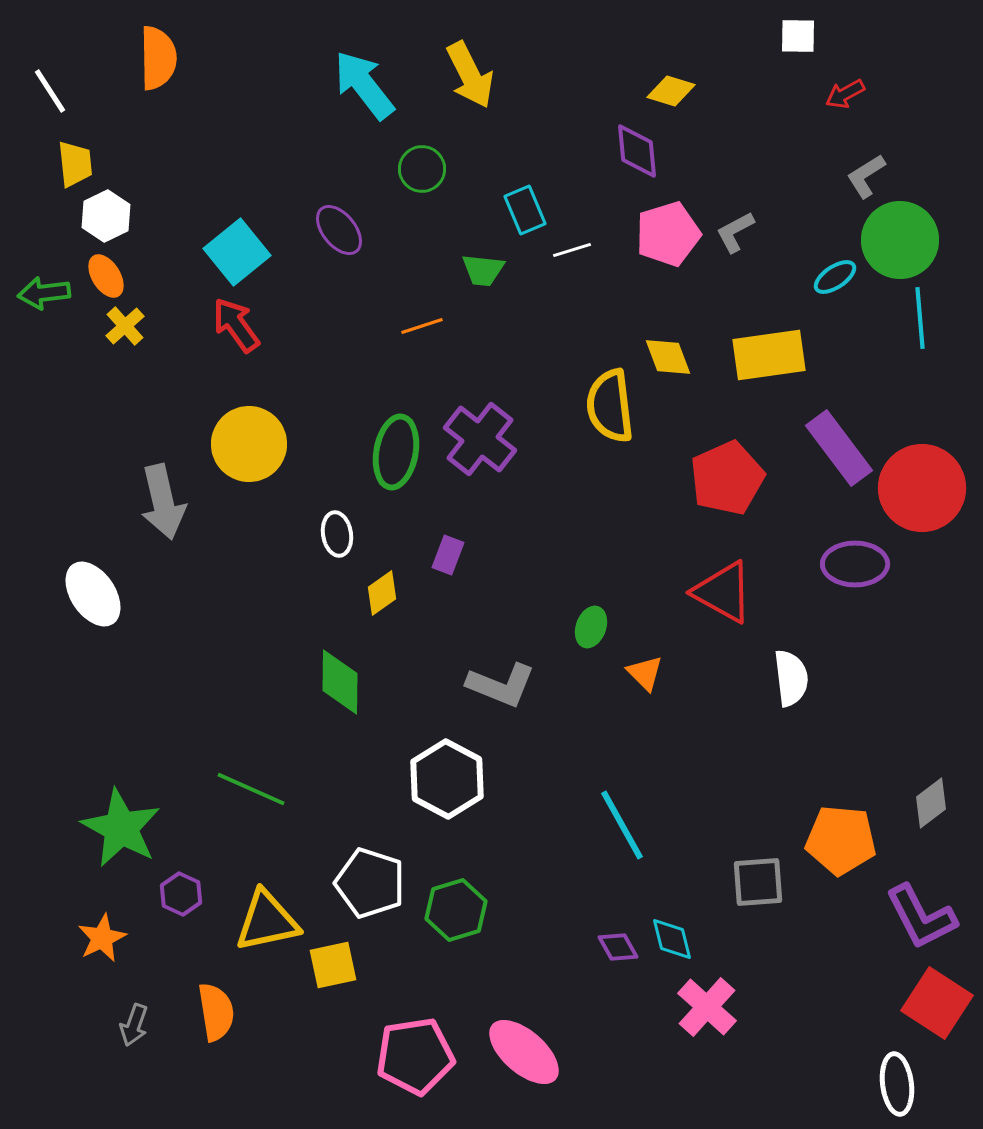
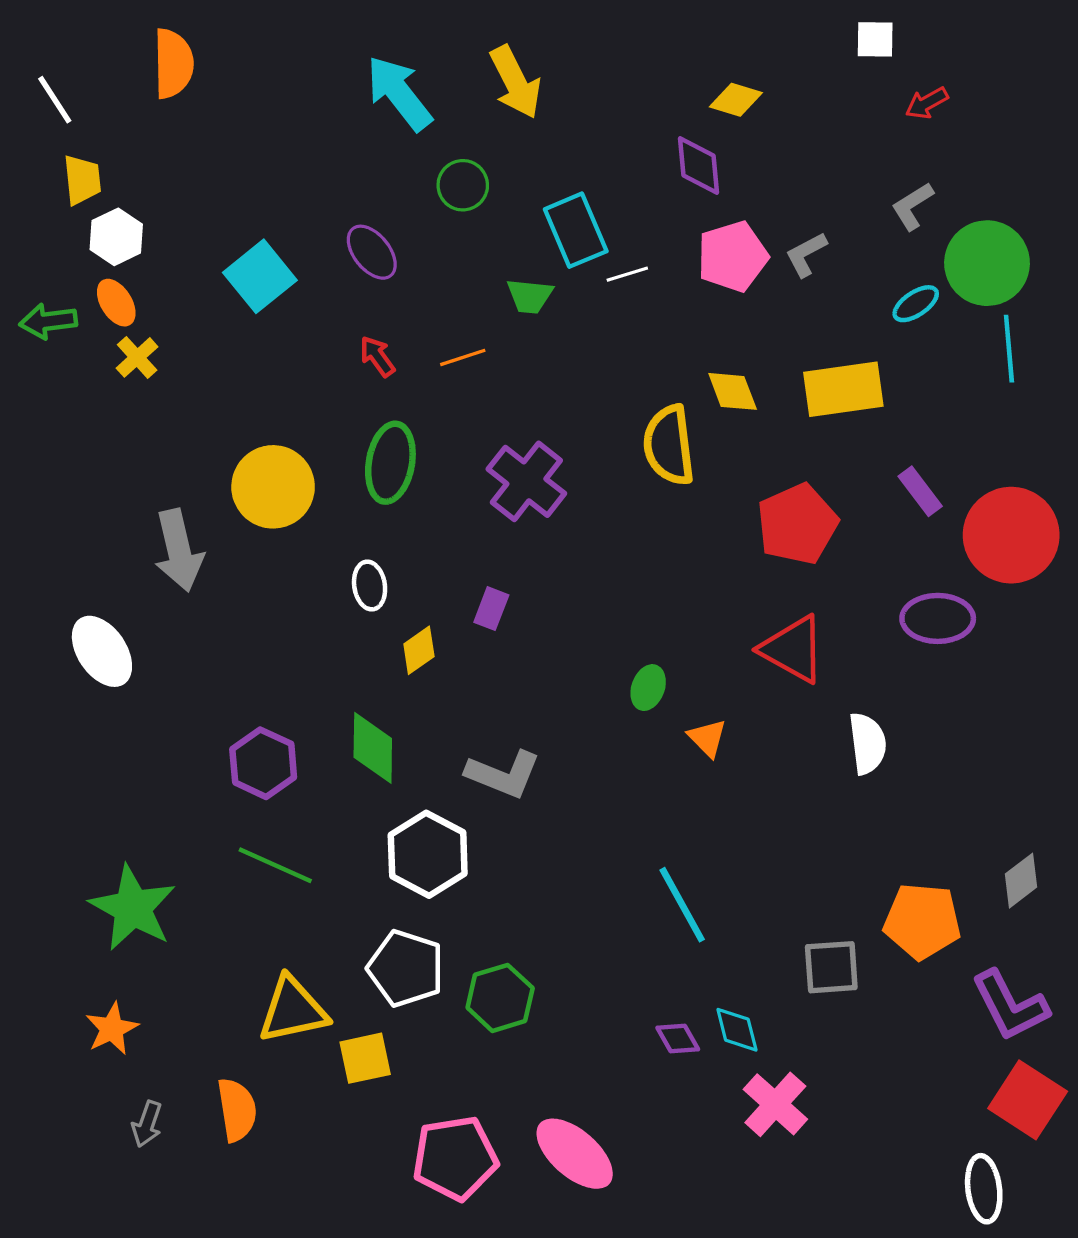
gray L-shape: (866, 176) -> (912, 206), moved
cyan rectangle: (525, 210) -> (576, 230), size x1.4
red arrow: (236, 325) -> (377, 356), moved, size x0.7
purple rectangle: (839, 448) -> (920, 491), size x0.6
green ellipse: (396, 452) -> (390, 463), moved
gray L-shape: (501, 685) -> (503, 774), moved
white hexagon: (447, 779) -> (428, 854), moved
purple hexagon: (181, 894) -> (263, 763), moved, size x1.5

